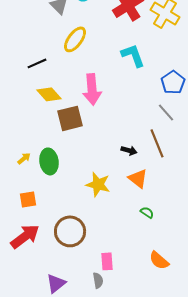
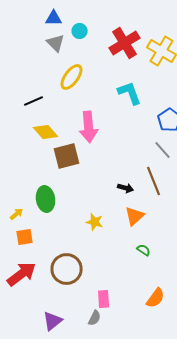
yellow arrow: (24, 158) -> (17, 214), moved
orange triangle: (138, 178) -> (135, 216), turned 40
yellow star: (98, 184) -> (95, 222), size x0.7
orange semicircle: (159, 260) -> (156, 298), turned -95
gray semicircle: (98, 280) -> (95, 318), turned 35

